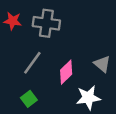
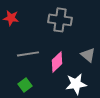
gray cross: (46, 23) -> (60, 20), moved
gray line: (32, 63) -> (28, 54), turned 45

